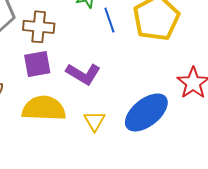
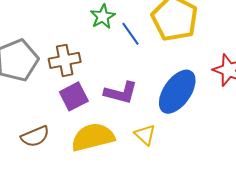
blue ellipse: (146, 112) -> (177, 92), moved

